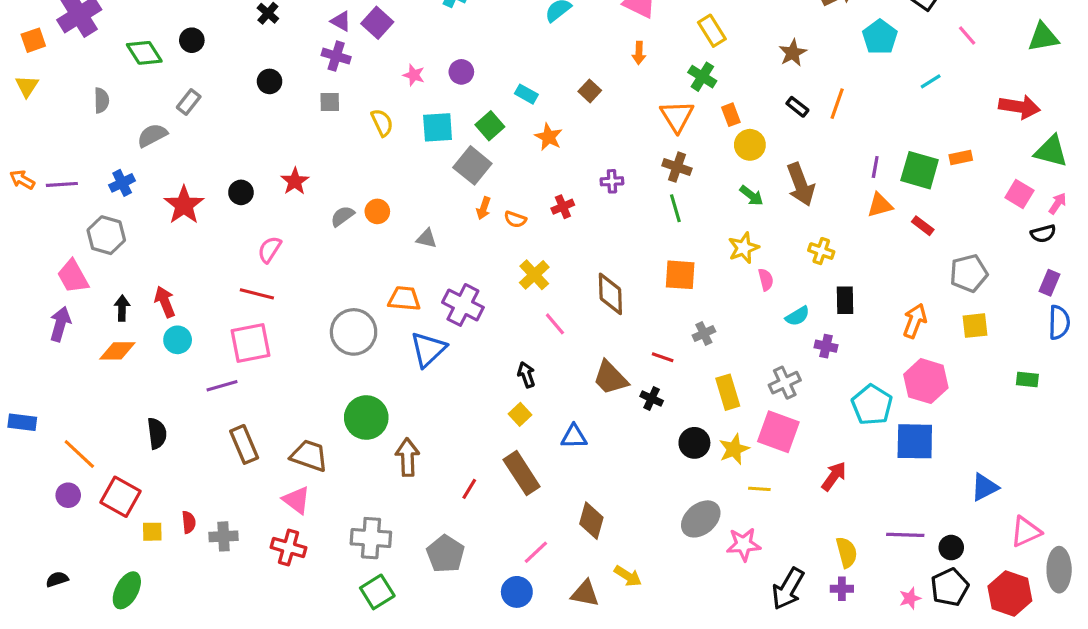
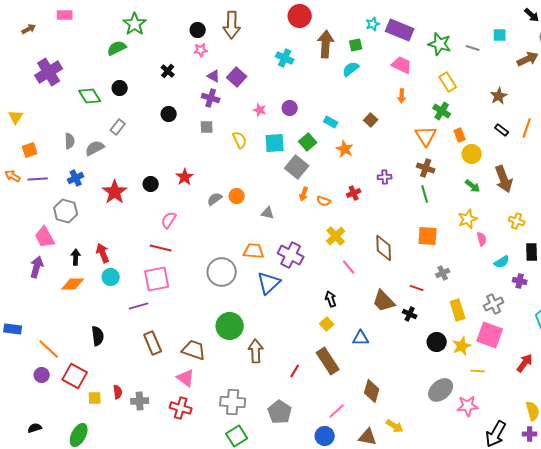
orange square: (33, 40) -> (30, 150), moved
gray semicircle: (101, 100) -> (70, 141), moved

